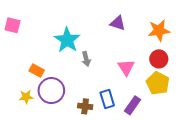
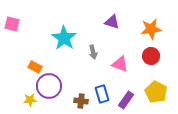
gray arrow: (86, 59) -> (93, 52), moved
pink triangle: (126, 67) -> (120, 64), turned -36
yellow pentagon: (158, 83) -> (156, 92), moved
yellow star: (26, 97) -> (30, 100), moved

